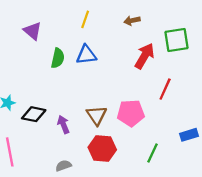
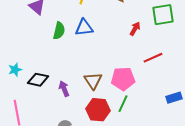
red arrow: (145, 56) -> (135, 29), size x0.6
red line: (165, 89) -> (153, 58), turned 42
green line: (153, 153) -> (123, 104), moved

